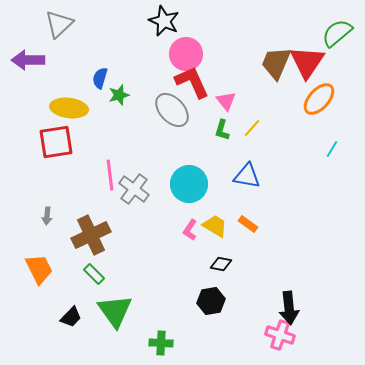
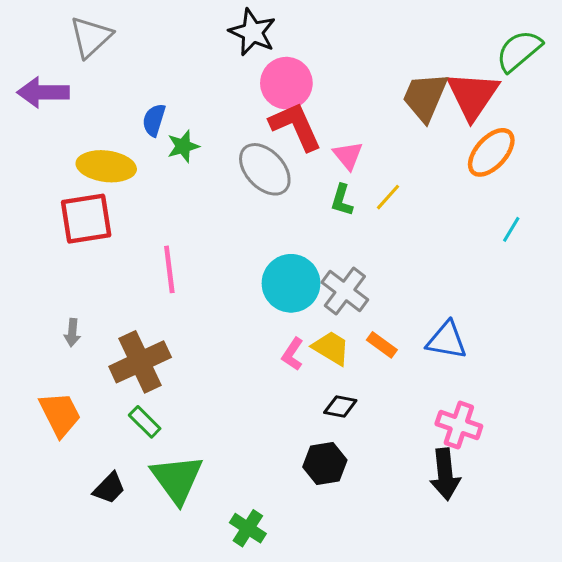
blue triangle: (247, 176) -> (447, 340), moved
gray cross: (134, 189) -> (345, 291), moved
pink cross: (280, 335) -> (459, 425), moved
green cross: (161, 343) -> (248, 528), turned 30

